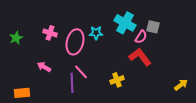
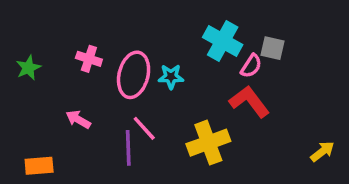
cyan star: (96, 33) -> (171, 77), moved
yellow cross: (117, 80) -> (208, 143), size x1.6

